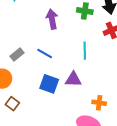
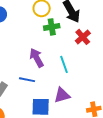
purple arrow: (52, 19) -> (37, 58), moved

